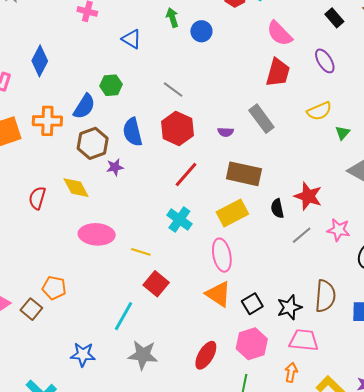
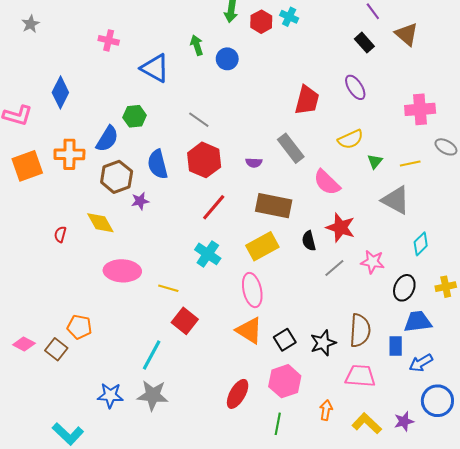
pink semicircle: (280, 33) -> (327, 182), moved
blue triangle: (132, 39) -> (155, 68), size x1.4
red semicircle: (37, 198) -> (60, 234), size x0.7
pink trapezoid: (304, 340) -> (360, 376), moved
gray star: (143, 355) -> (153, 395), moved

